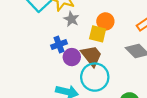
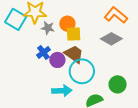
orange circle: (105, 21) -> (67, 24), moved

